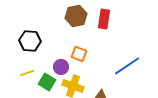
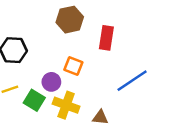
red rectangle: (104, 19) -> (106, 38), moved

